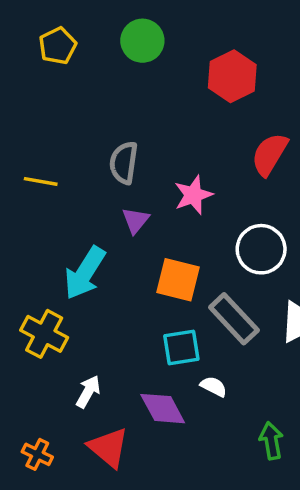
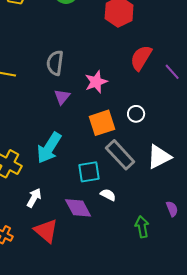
white circle: (261, 249) -> (136, 114), size x0.6
cyan arrow: (85, 273) -> (49, 148), moved
orange square: (178, 280) -> (102, 123), moved, turned -32

